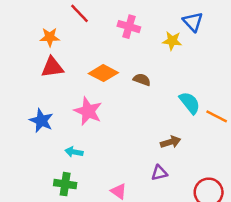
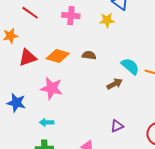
red triangle: (52, 67) -> (28, 58), moved
brown arrow: (171, 142) -> (115, 84), moved

